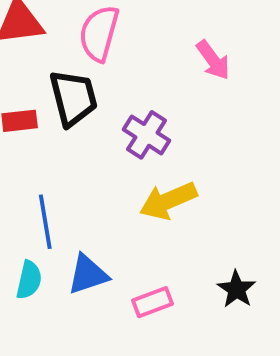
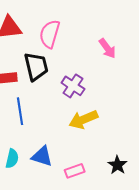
blue line: (45, 222) -> (20, 111), moved
blue triangle: (88, 274) -> (42, 156), turned 35

